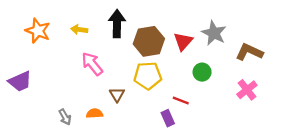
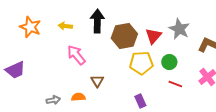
yellow pentagon: (148, 76) -> (141, 63), moved
red line: (181, 100) -> (175, 84), moved
gray arrow: (65, 117) -> (53, 100), turned -72

